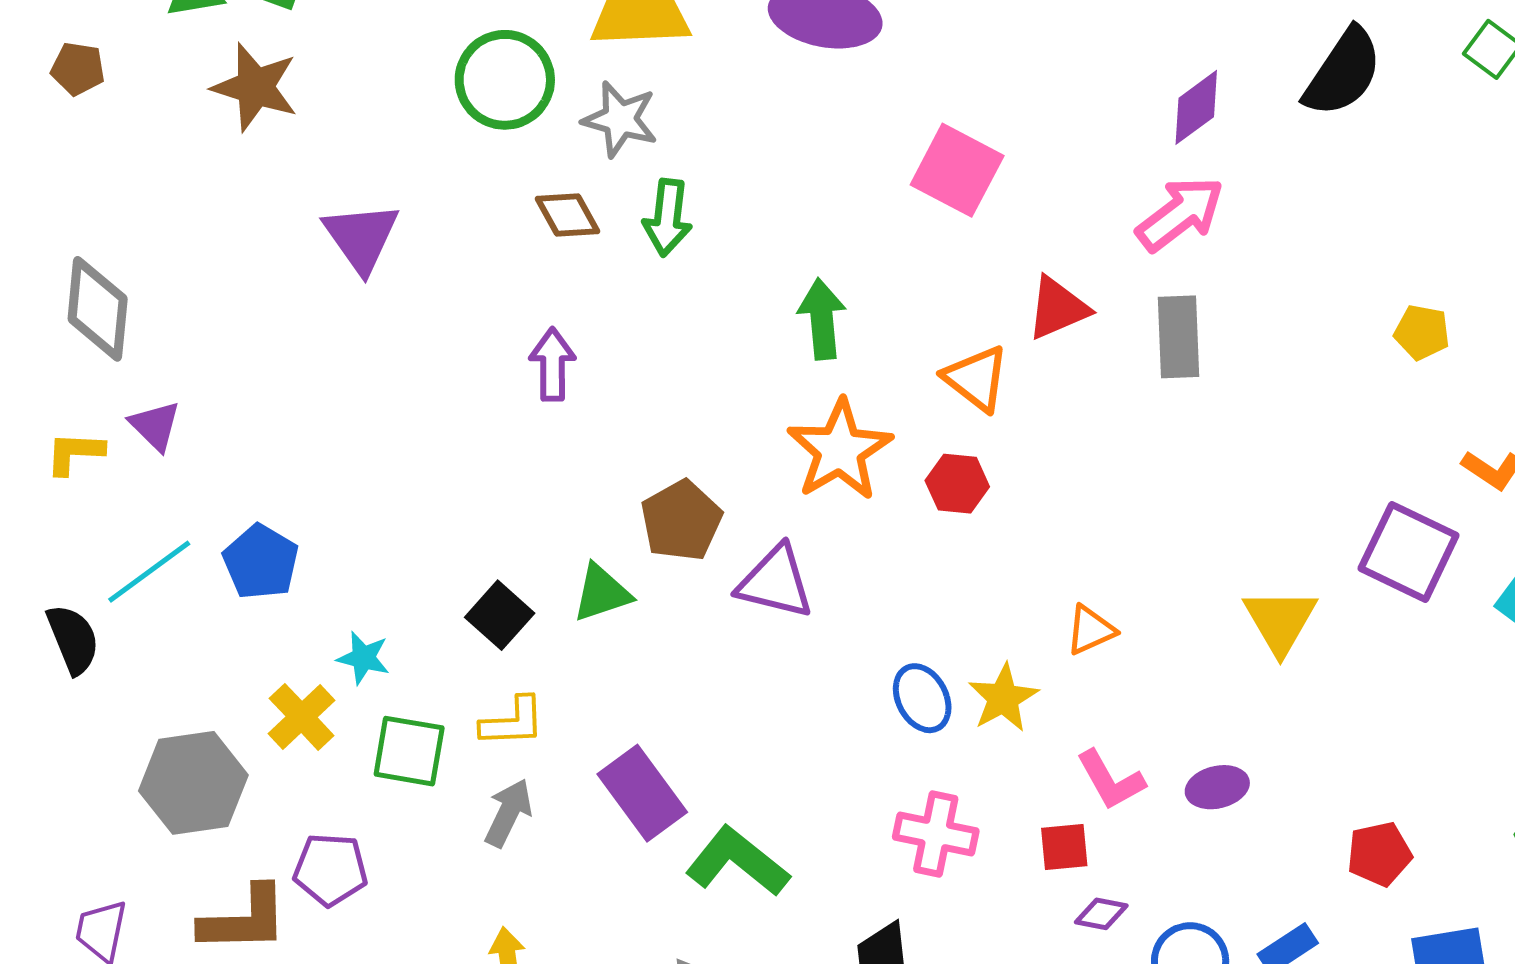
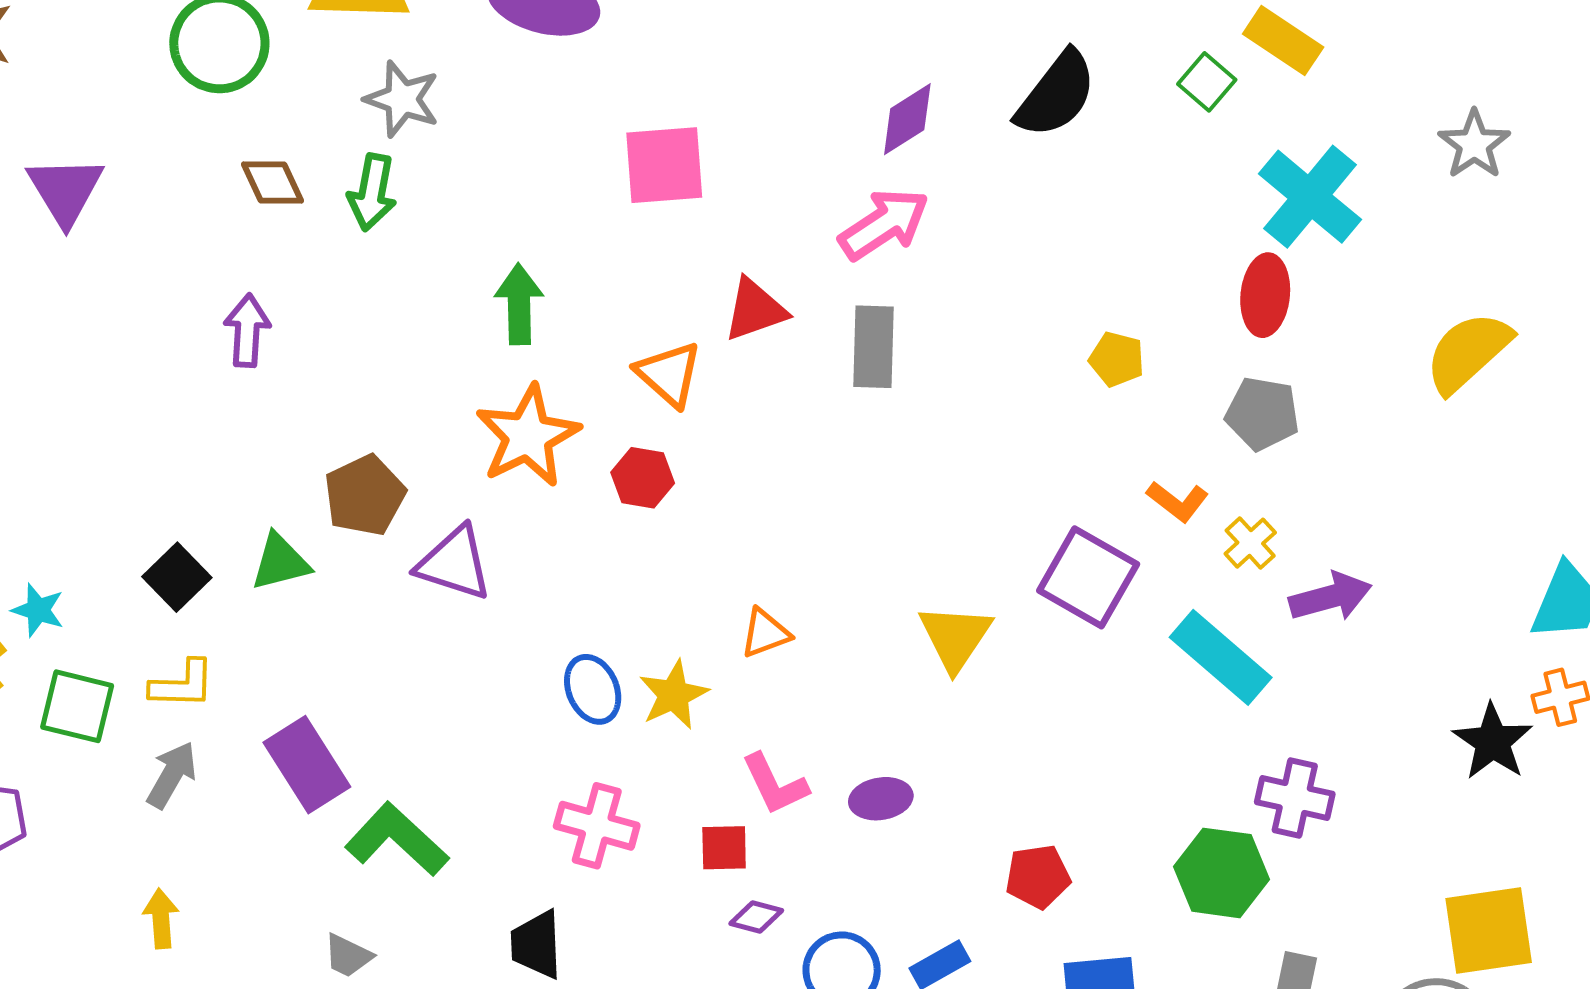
gray star: (620, 119) -> (402, 99), moved
pink square: (957, 170) -> (664, 165), turned -36

